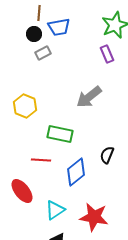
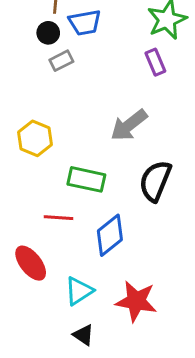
black semicircle: (107, 155) -> (155, 181), moved, size x1.6

